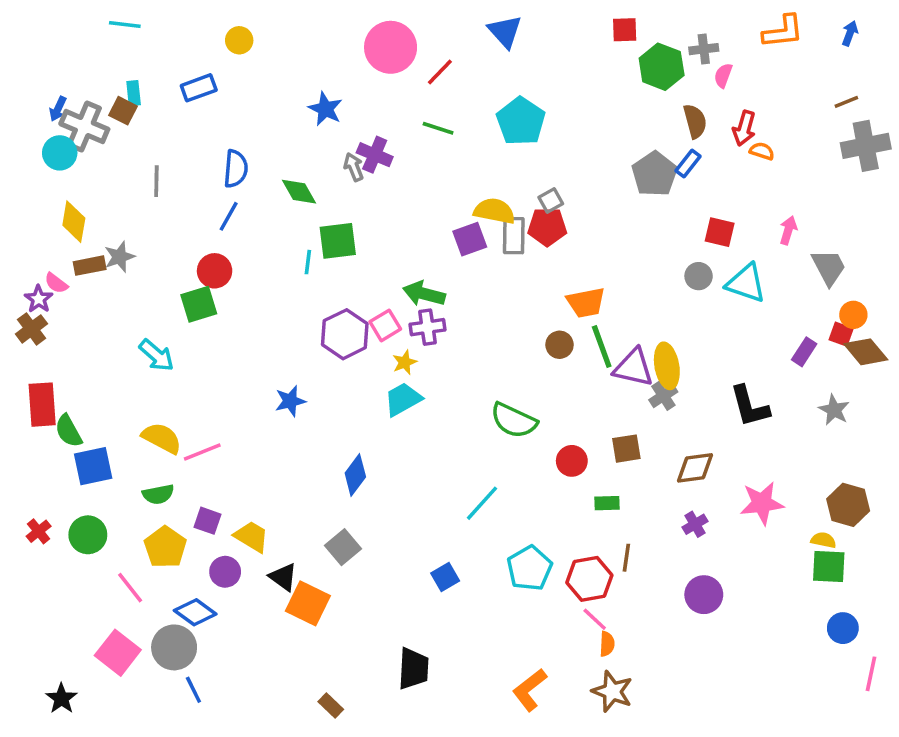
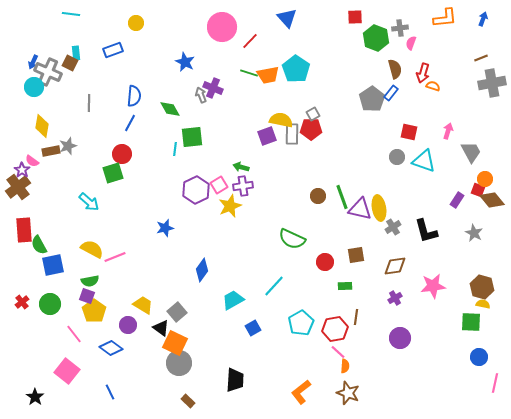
green arrow: (424, 294) -> (241, 167), size x0.7
orange trapezoid: (586, 303) -> (268, 75), moved
brown cross: (32, 329) -> (18, 187), size x1.4
yellow star: (405, 362) -> (230, 206), size x1.6
gray cross: (663, 396) -> (393, 227), moved
cyan trapezoid: (403, 399) -> (233, 300), moved
purple square: (208, 521) -> (87, 296), moved
yellow semicircle: (823, 540) -> (483, 304), moved
gray square: (343, 547) -> (177, 312), moved
gray circle: (174, 647) -> (179, 363), moved

